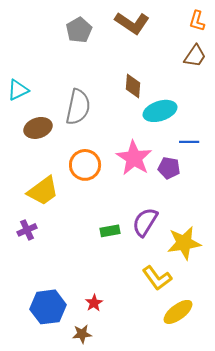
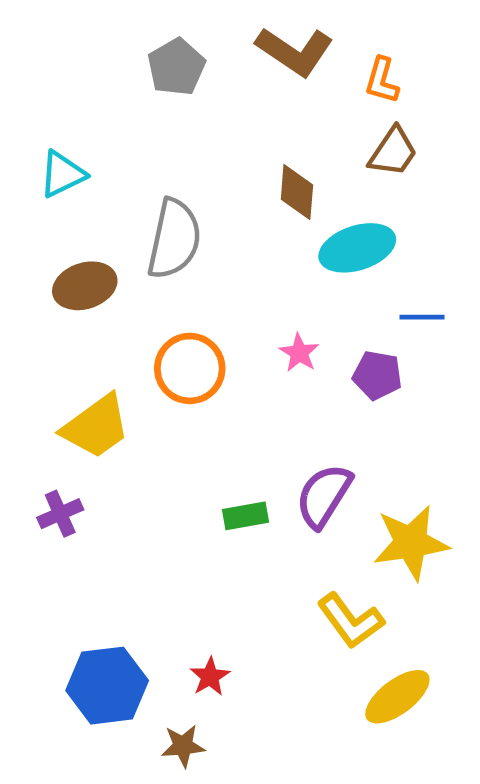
orange L-shape: (197, 21) -> (382, 80), moved
brown trapezoid: (195, 56) -> (393, 152), moved
cyan triangle: (18, 90) -> (62, 174), moved
pink star: (134, 158) -> (299, 353), size x0.5

